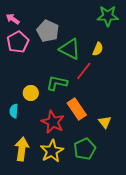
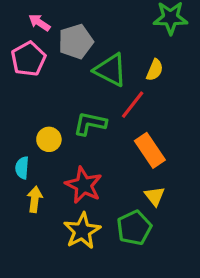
pink arrow: (13, 19) -> (39, 23), moved
gray pentagon: (48, 31) -> (76, 41), turned 30
orange rectangle: (77, 109) -> (150, 150), moved
yellow triangle: (105, 122) -> (155, 196), moved
yellow arrow: (22, 149) -> (35, 199), moved, size x0.7

